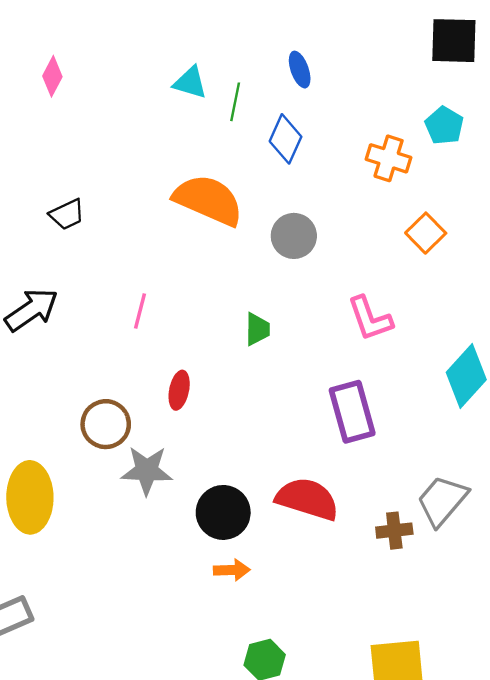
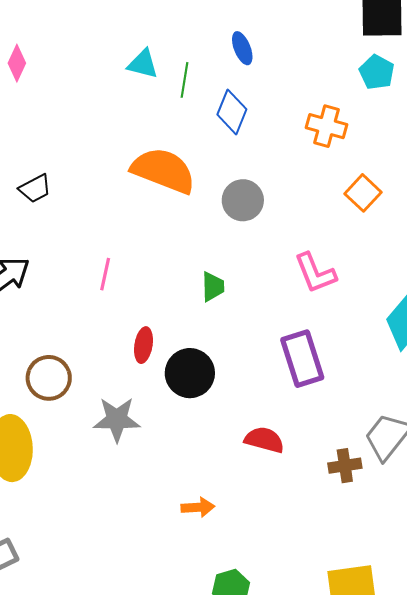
cyan pentagon: (444, 126) -> (377, 72), moved
brown circle: (106, 424) -> (49, 378), moved
red semicircle: (307, 499) -> (264, 440), size x0.7
black circle: (223, 512) -> (190, 373), moved

